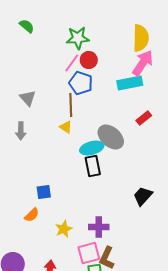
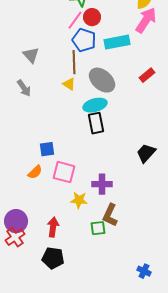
cyan rectangle: (130, 83) -> (117, 42), moved
gray arrow: (21, 131) -> (24, 88), turned -36
gray ellipse: (111, 137) -> (102, 80), moved
yellow star: (64, 229) -> (79, 200), moved, turned 30
pink square: (89, 253) -> (64, 172), moved, turned 30

